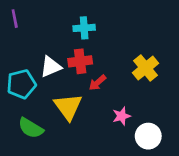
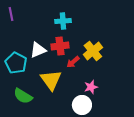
yellow cross: (146, 68) -> (93, 51), moved
cyan pentagon: (21, 84) -> (16, 63), turned -30
white circle: (148, 136) -> (82, 105), moved

